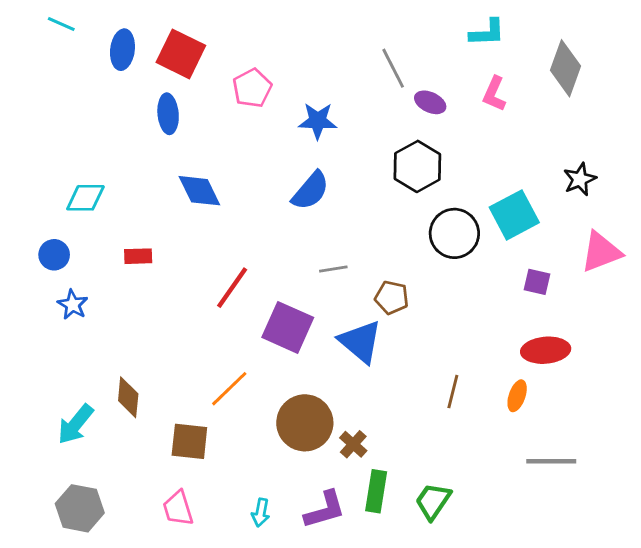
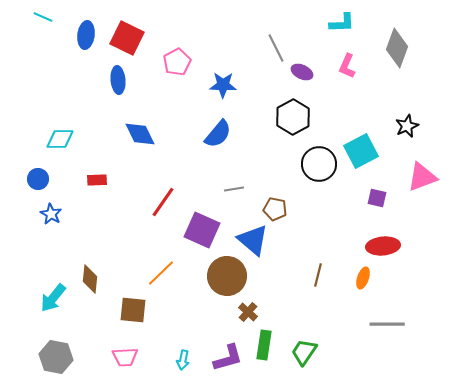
brown circle: (305, 423) -> (227, 276), moved
pink trapezoid: (178, 508) -> (125, 357), turned -76

